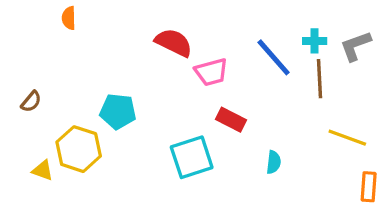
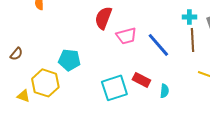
red semicircle: (174, 43) -> (103, 18), turned -95
blue line: (274, 57) -> (158, 45), moved
red rectangle: (231, 120) -> (141, 80), moved

